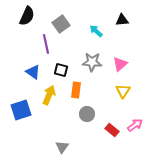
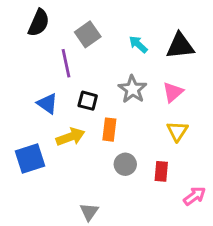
black triangle: (122, 20) -> (180, 46), moved, size x1.5
gray star: (92, 62) -> (132, 89), turned 30
yellow arrow: (49, 95) -> (70, 137), turned 48
pink arrow: (135, 125) -> (195, 196), moved
red rectangle: (112, 130) -> (161, 171), moved, turned 56

